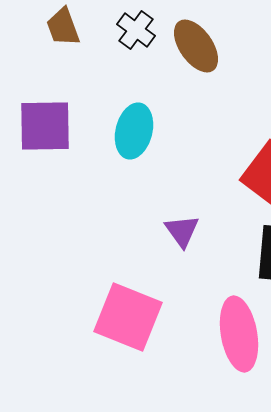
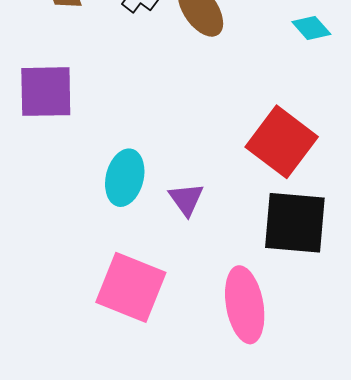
cyan ellipse: (134, 131) -> (125, 178), moved

